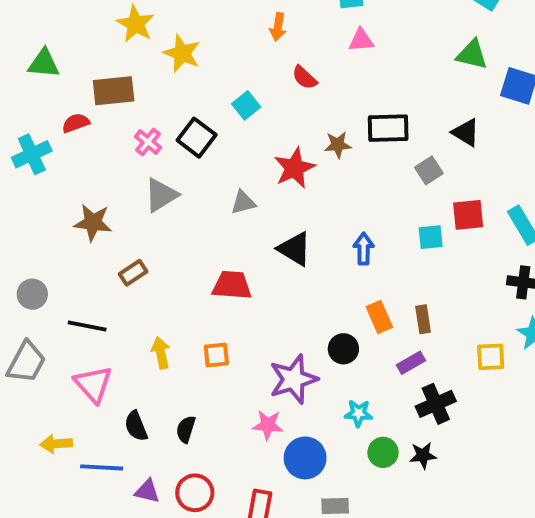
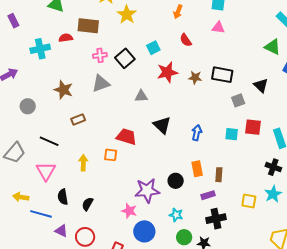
pink cross: (148, 142) -> (100, 55), turned 32
red star: (294, 168) -> (167, 72), moved
gray circle: (32, 294) -> (28, 106), moved
orange square: (216, 355) -> (111, 155), moved

